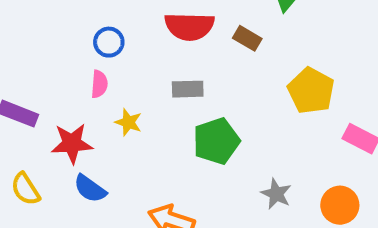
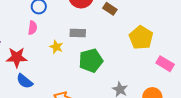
yellow star: (128, 122) -> (56, 47), moved

